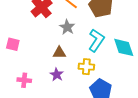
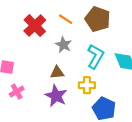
purple star: (57, 75) -> (56, 96), size x1.5
pink cross: (24, 80) -> (17, 92), moved, turned -32

